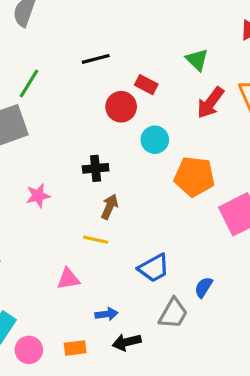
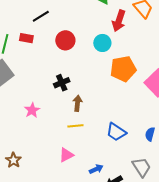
red rectangle: (146, 85) -> (26, 38), moved
cyan circle: (155, 140) -> (102, 43), moved
blue trapezoid: (154, 268) -> (116, 132), turned 80
gray trapezoid: (173, 313) -> (142, 167), moved, turned -45

